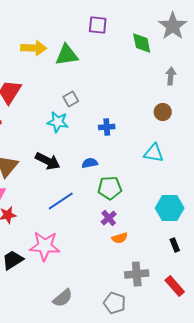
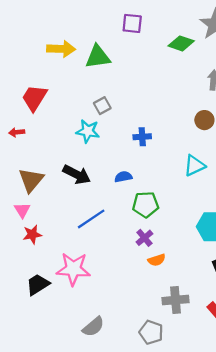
green diamond: (142, 43) -> (181, 43), turned -60
cyan triangle: (154, 153) -> (194, 166), turned -35

